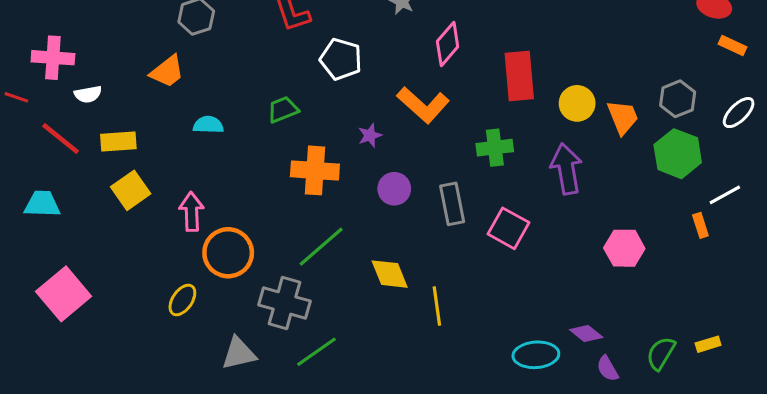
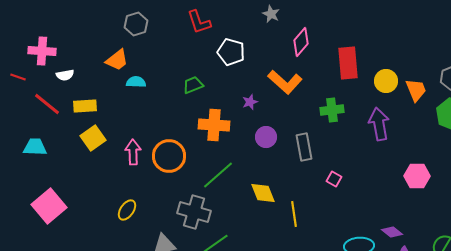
cyan semicircle: (208, 125) -> (136, 82), moved
pink square: (509, 228) -> (334, 179), moved, size x0.6
orange circle: (228, 253) -> (169, 156), moved

